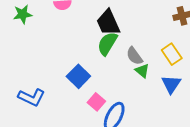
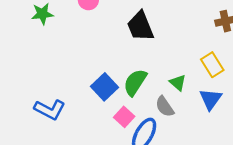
green semicircle: (107, 44) -> (135, 82), moved
gray semicircle: (134, 56) -> (165, 107), moved

